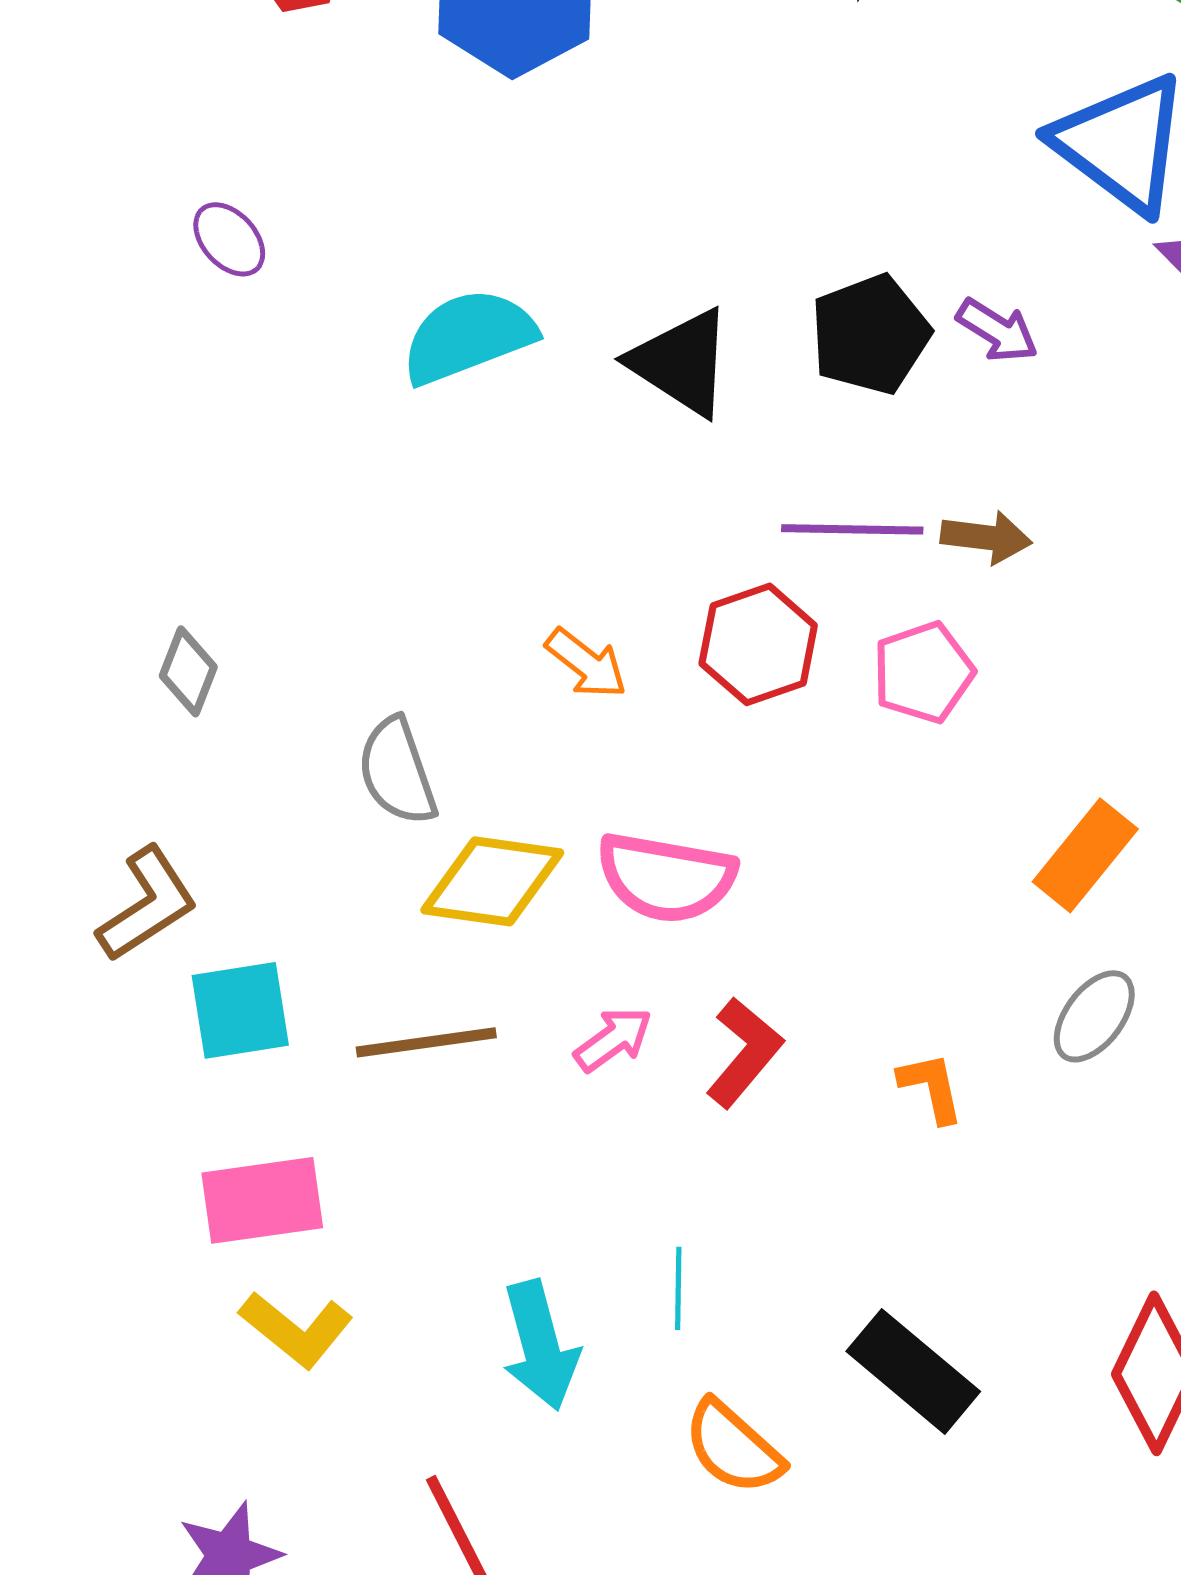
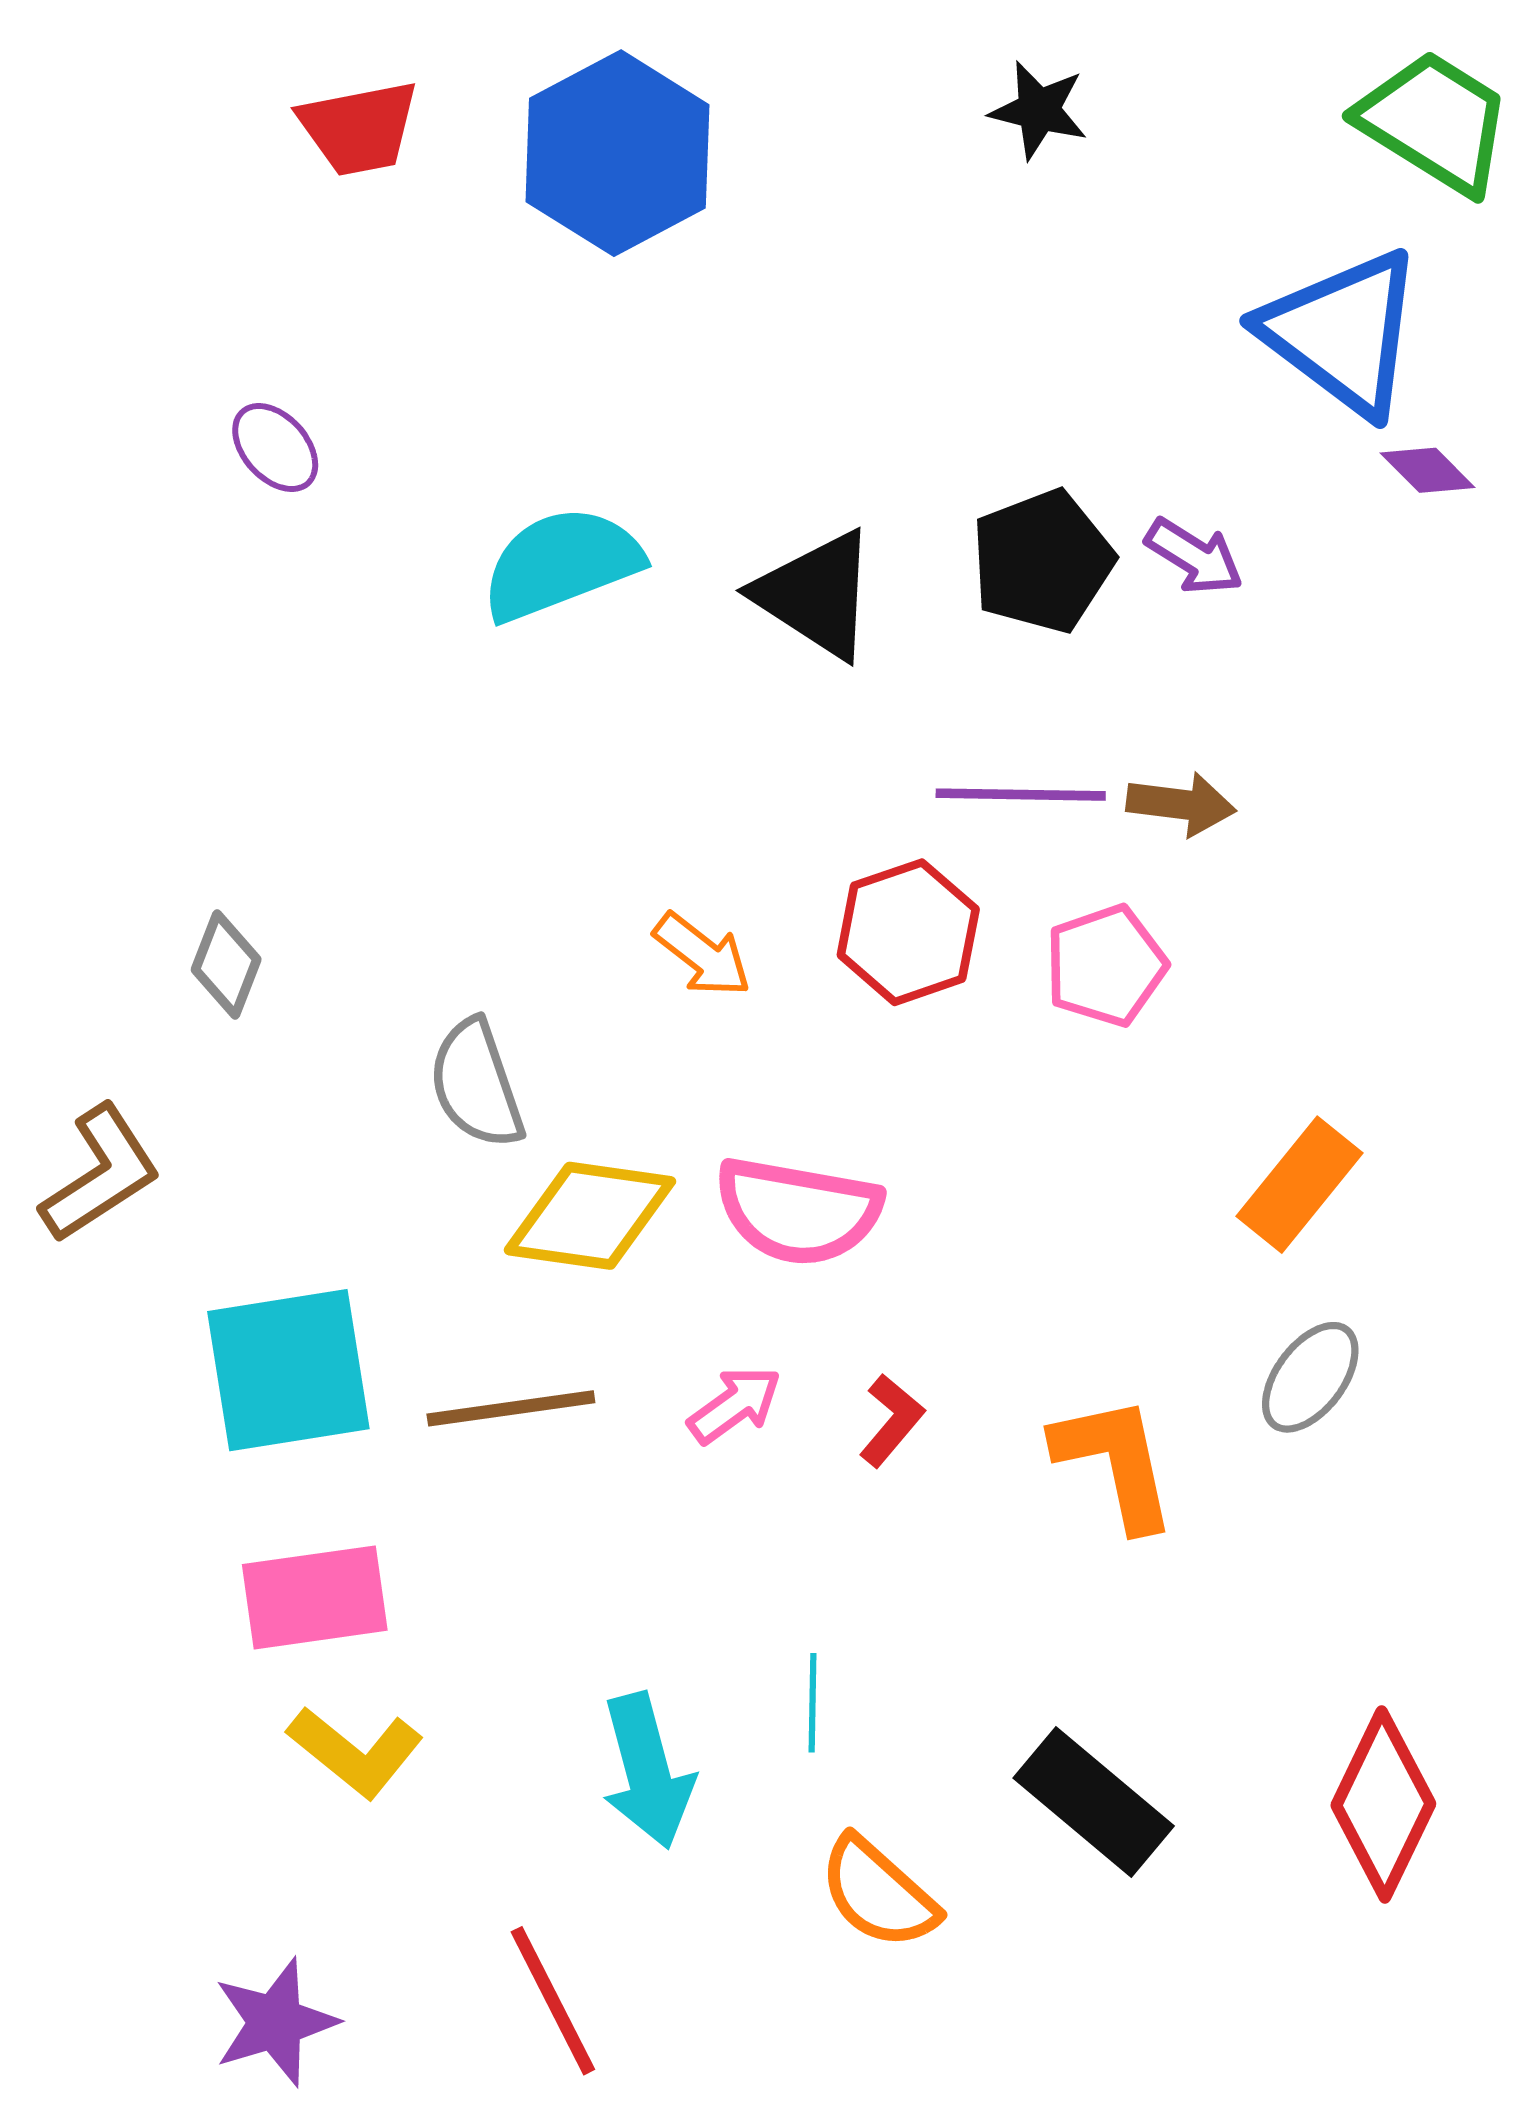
brown L-shape: (147, 904) -> (101, 1174), moved
cyan square: (240, 1010) -> (288, 1370), size x1.4
red L-shape: (744, 1052) -> (891, 1420), size x0.7
orange L-shape: (931, 1087) -> (1115, 1462), size x1.6

